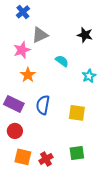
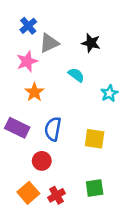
blue cross: (23, 12) -> (28, 26), moved
black star: (85, 35) -> (91, 43), moved
red circle: (15, 131) -> (42, 161), moved
orange square: (23, 157) -> (28, 193), turned 36

